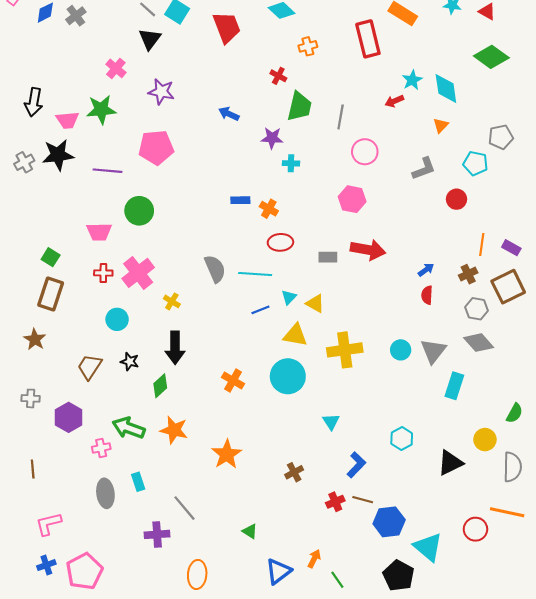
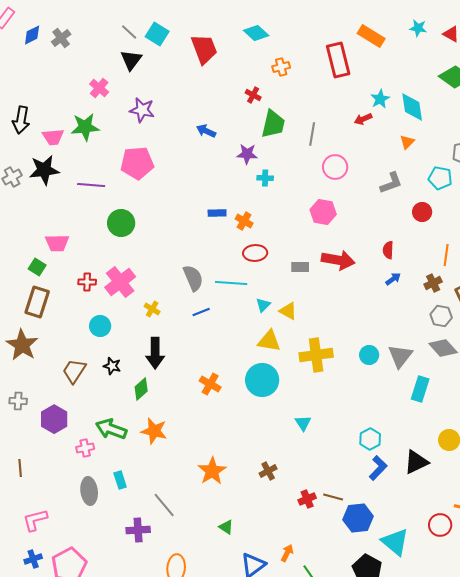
pink trapezoid: (99, 232) -> (57, 243), moved
red semicircle: (427, 295) -> (388, 250), moved
blue line: (260, 310) -> (201, 312), moved
brown star: (35, 339) -> (22, 345), size x1.5
orange star: (227, 454) -> (212, 471), moved
blue L-shape: (356, 465) -> (378, 468), moved

